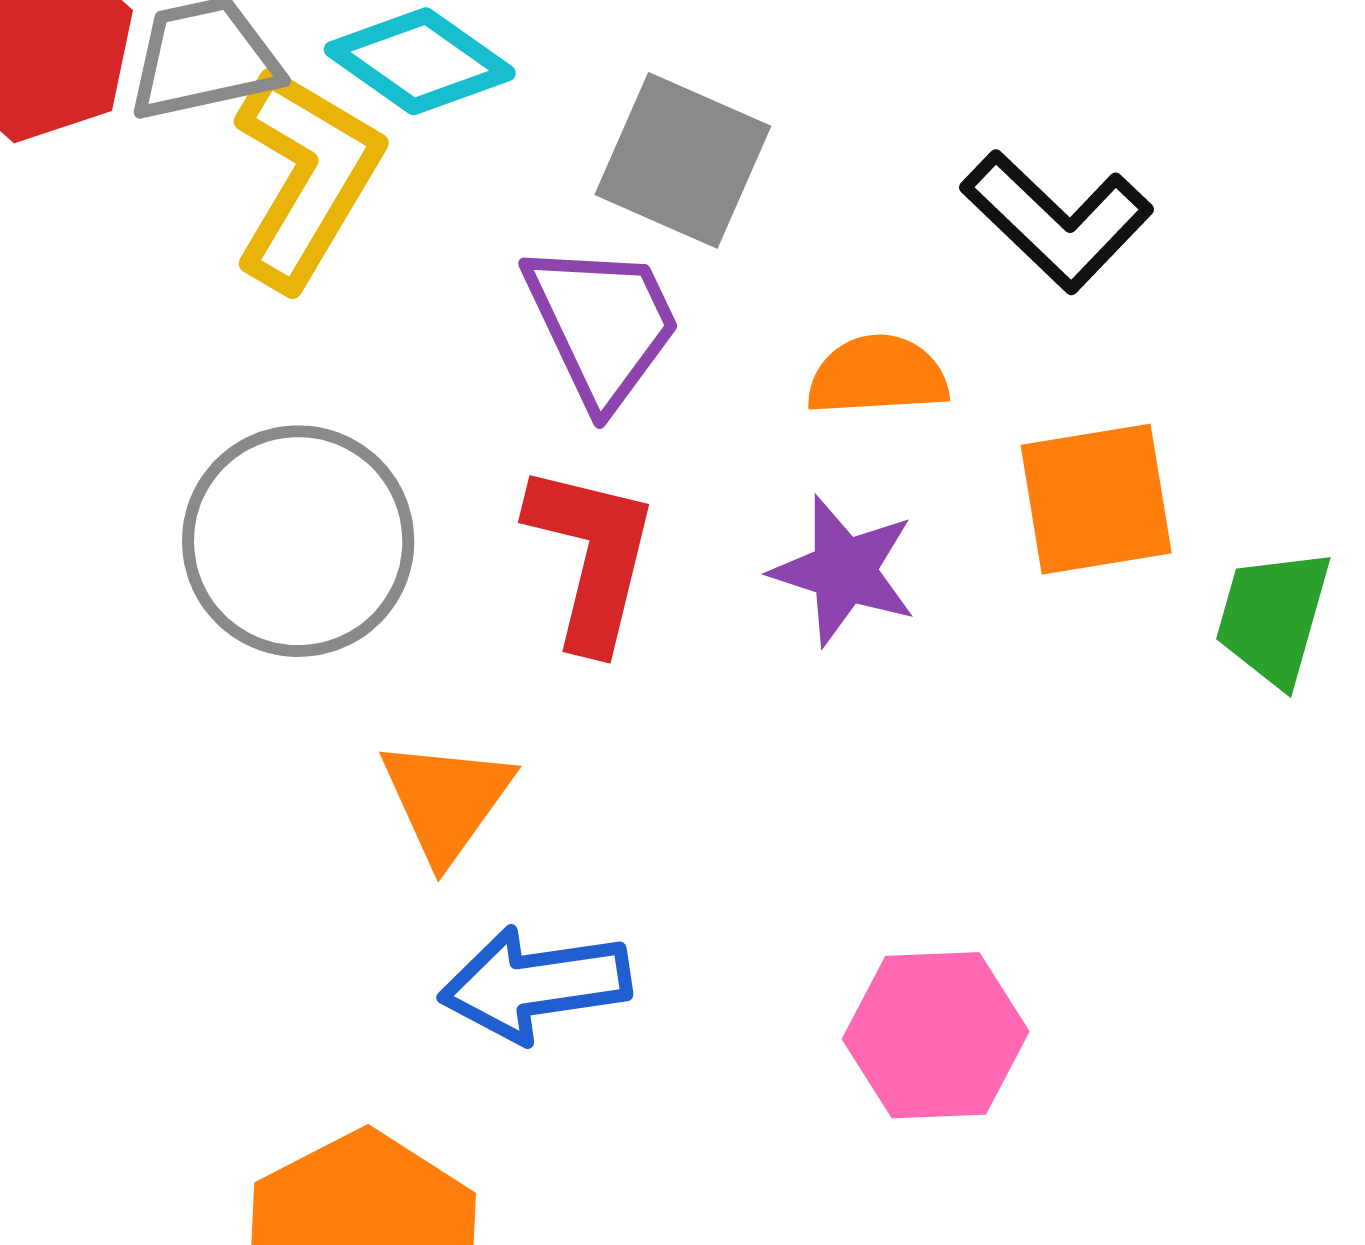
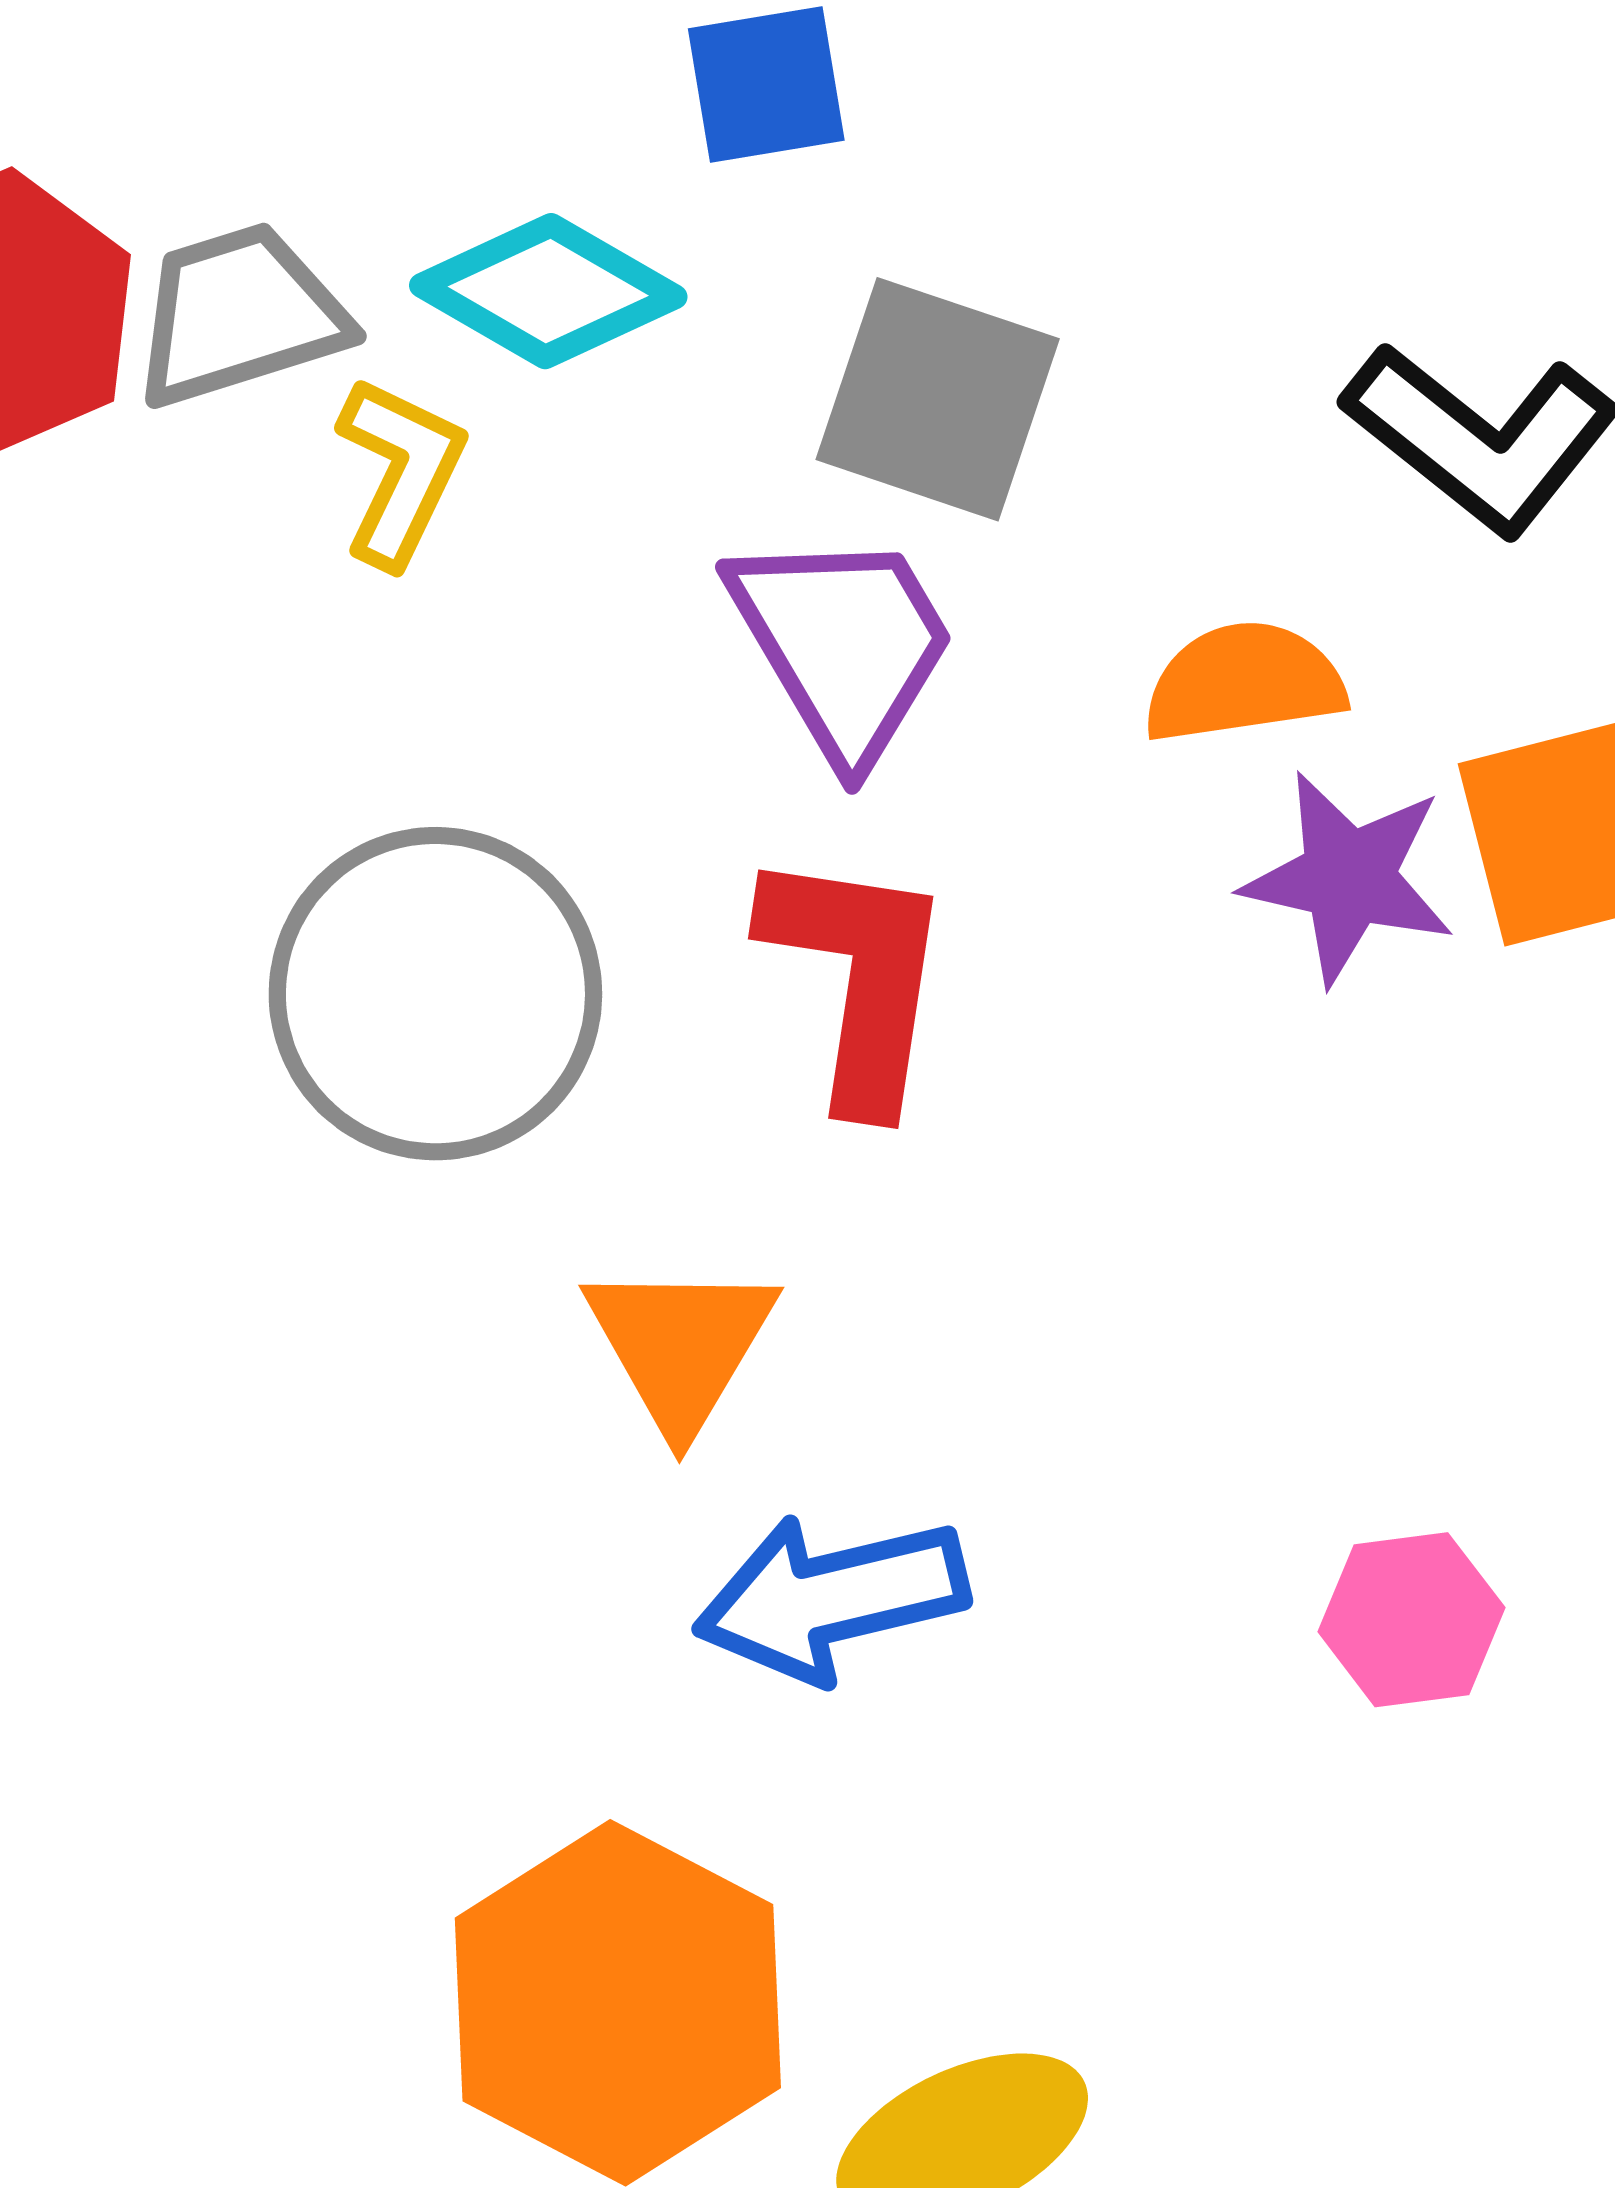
yellow L-shape: (306, 177) -> (400, 471), size x0.6
purple star: (844, 571) -> (1348, 878), moved
pink hexagon: (936, 1035) -> (1411, 1620), size x0.7

